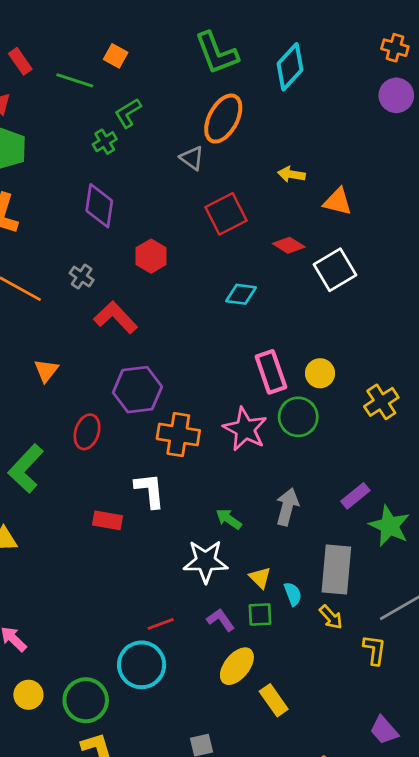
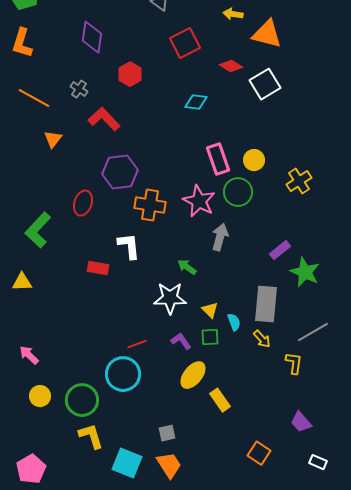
orange triangle: (338, 202) -> (267, 34), size x1.4
orange triangle: (46, 371) -> (53, 139), moved
gray arrow: (287, 507) -> (220, 237), moved

